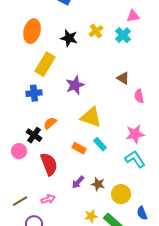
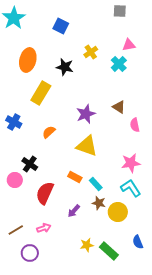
yellow cross: (96, 31) -> (91, 52), moved
purple star: (75, 85) -> (86, 114), moved
blue cross: (34, 93) -> (14, 122), moved, turned 35
orange semicircle: (50, 123) -> (49, 132), moved
cyan rectangle: (100, 144) -> (96, 184), moved
red semicircle: (49, 164) -> (45, 193), turned -135
brown star: (98, 184) -> (99, 203), moved
yellow circle: (121, 194) -> (118, 212), moved

